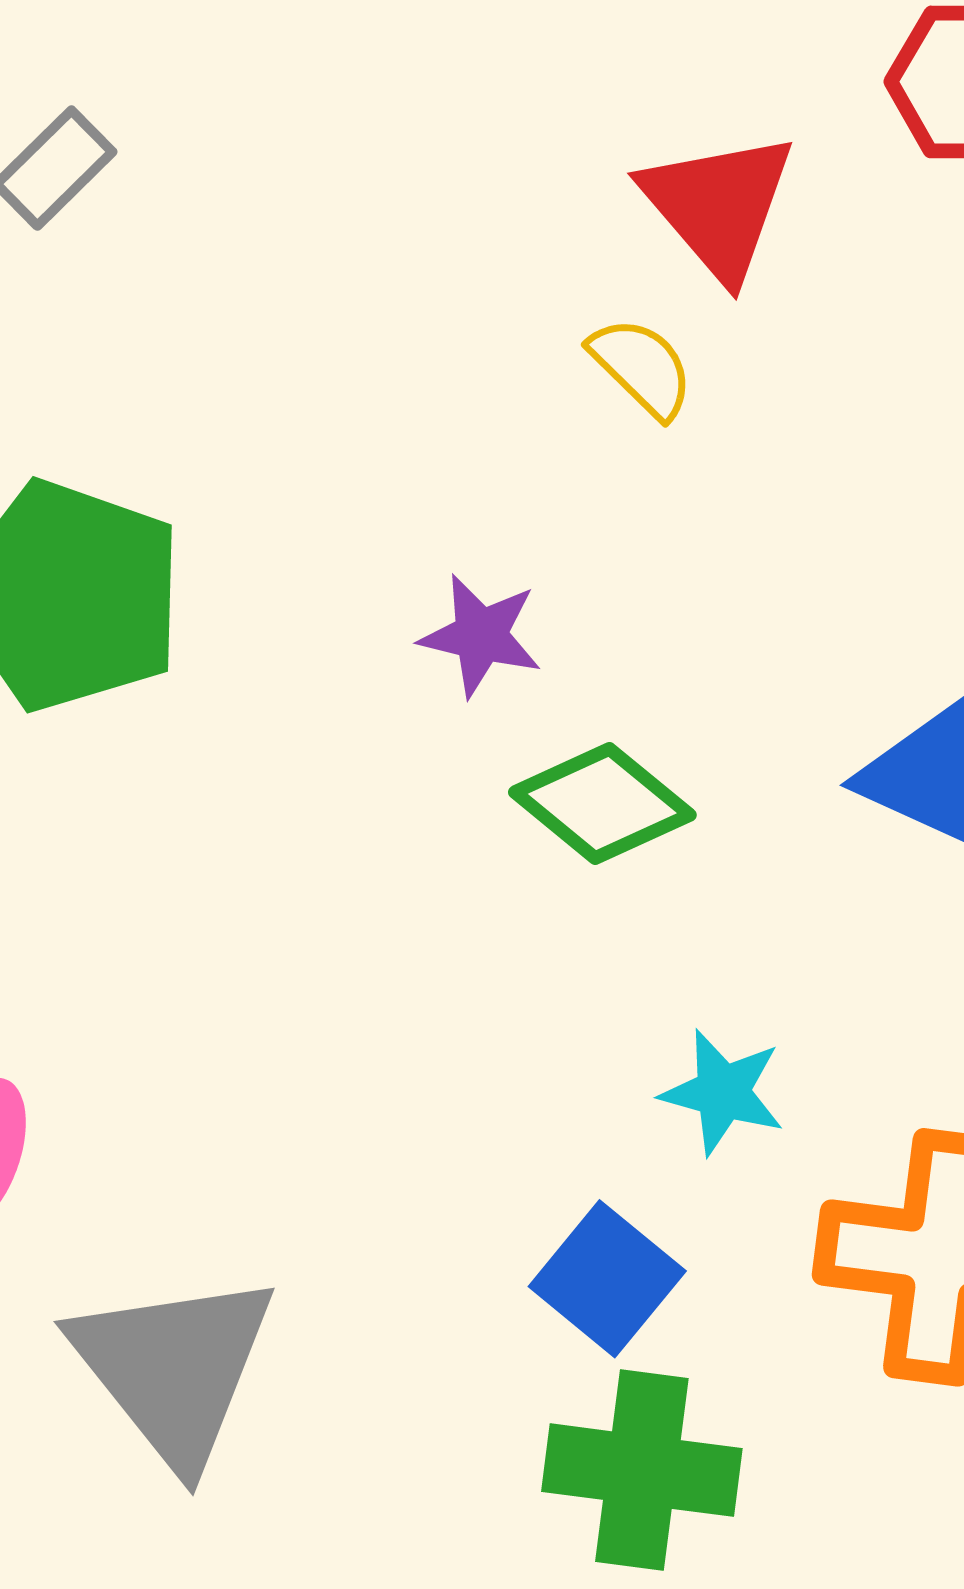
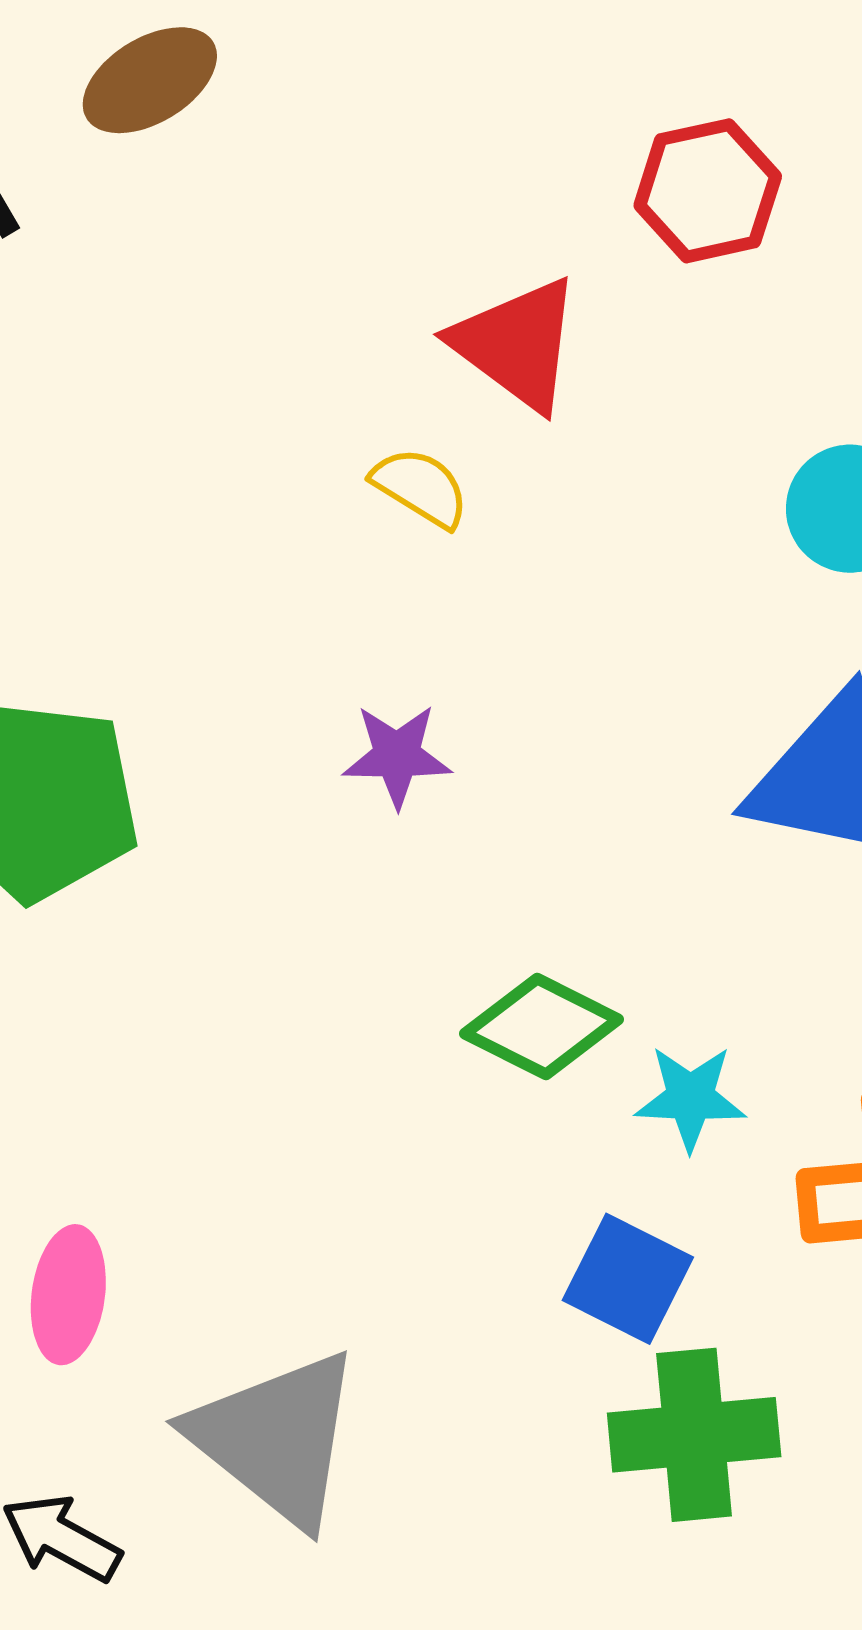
yellow semicircle: (642, 367) -> (420, 487), moved
green diamond: (602, 804) -> (542, 1027), moved

